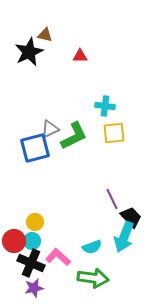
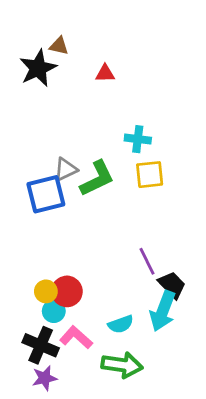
red circle: (14, 241) -> (67, 291), moved
cyan circle: (32, 241) -> (54, 311), moved

